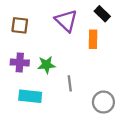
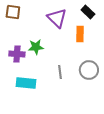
brown square: (20, 25) -> (13, 12), moved
green star: (46, 65) -> (36, 47), moved
gray circle: (103, 102) -> (89, 70), moved

